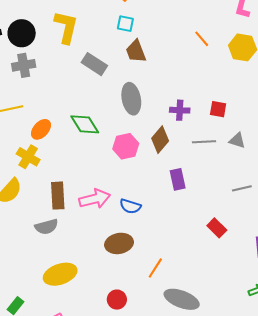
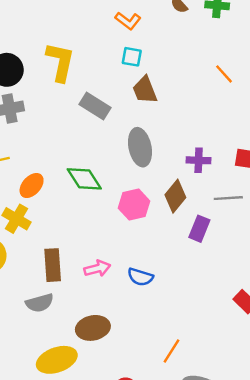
purple rectangle: (178, 179) -> (199, 229), moved, turned 35
pink arrow: (95, 199) -> (97, 268), size x0.7
brown ellipse: (119, 243) -> (93, 328), moved

